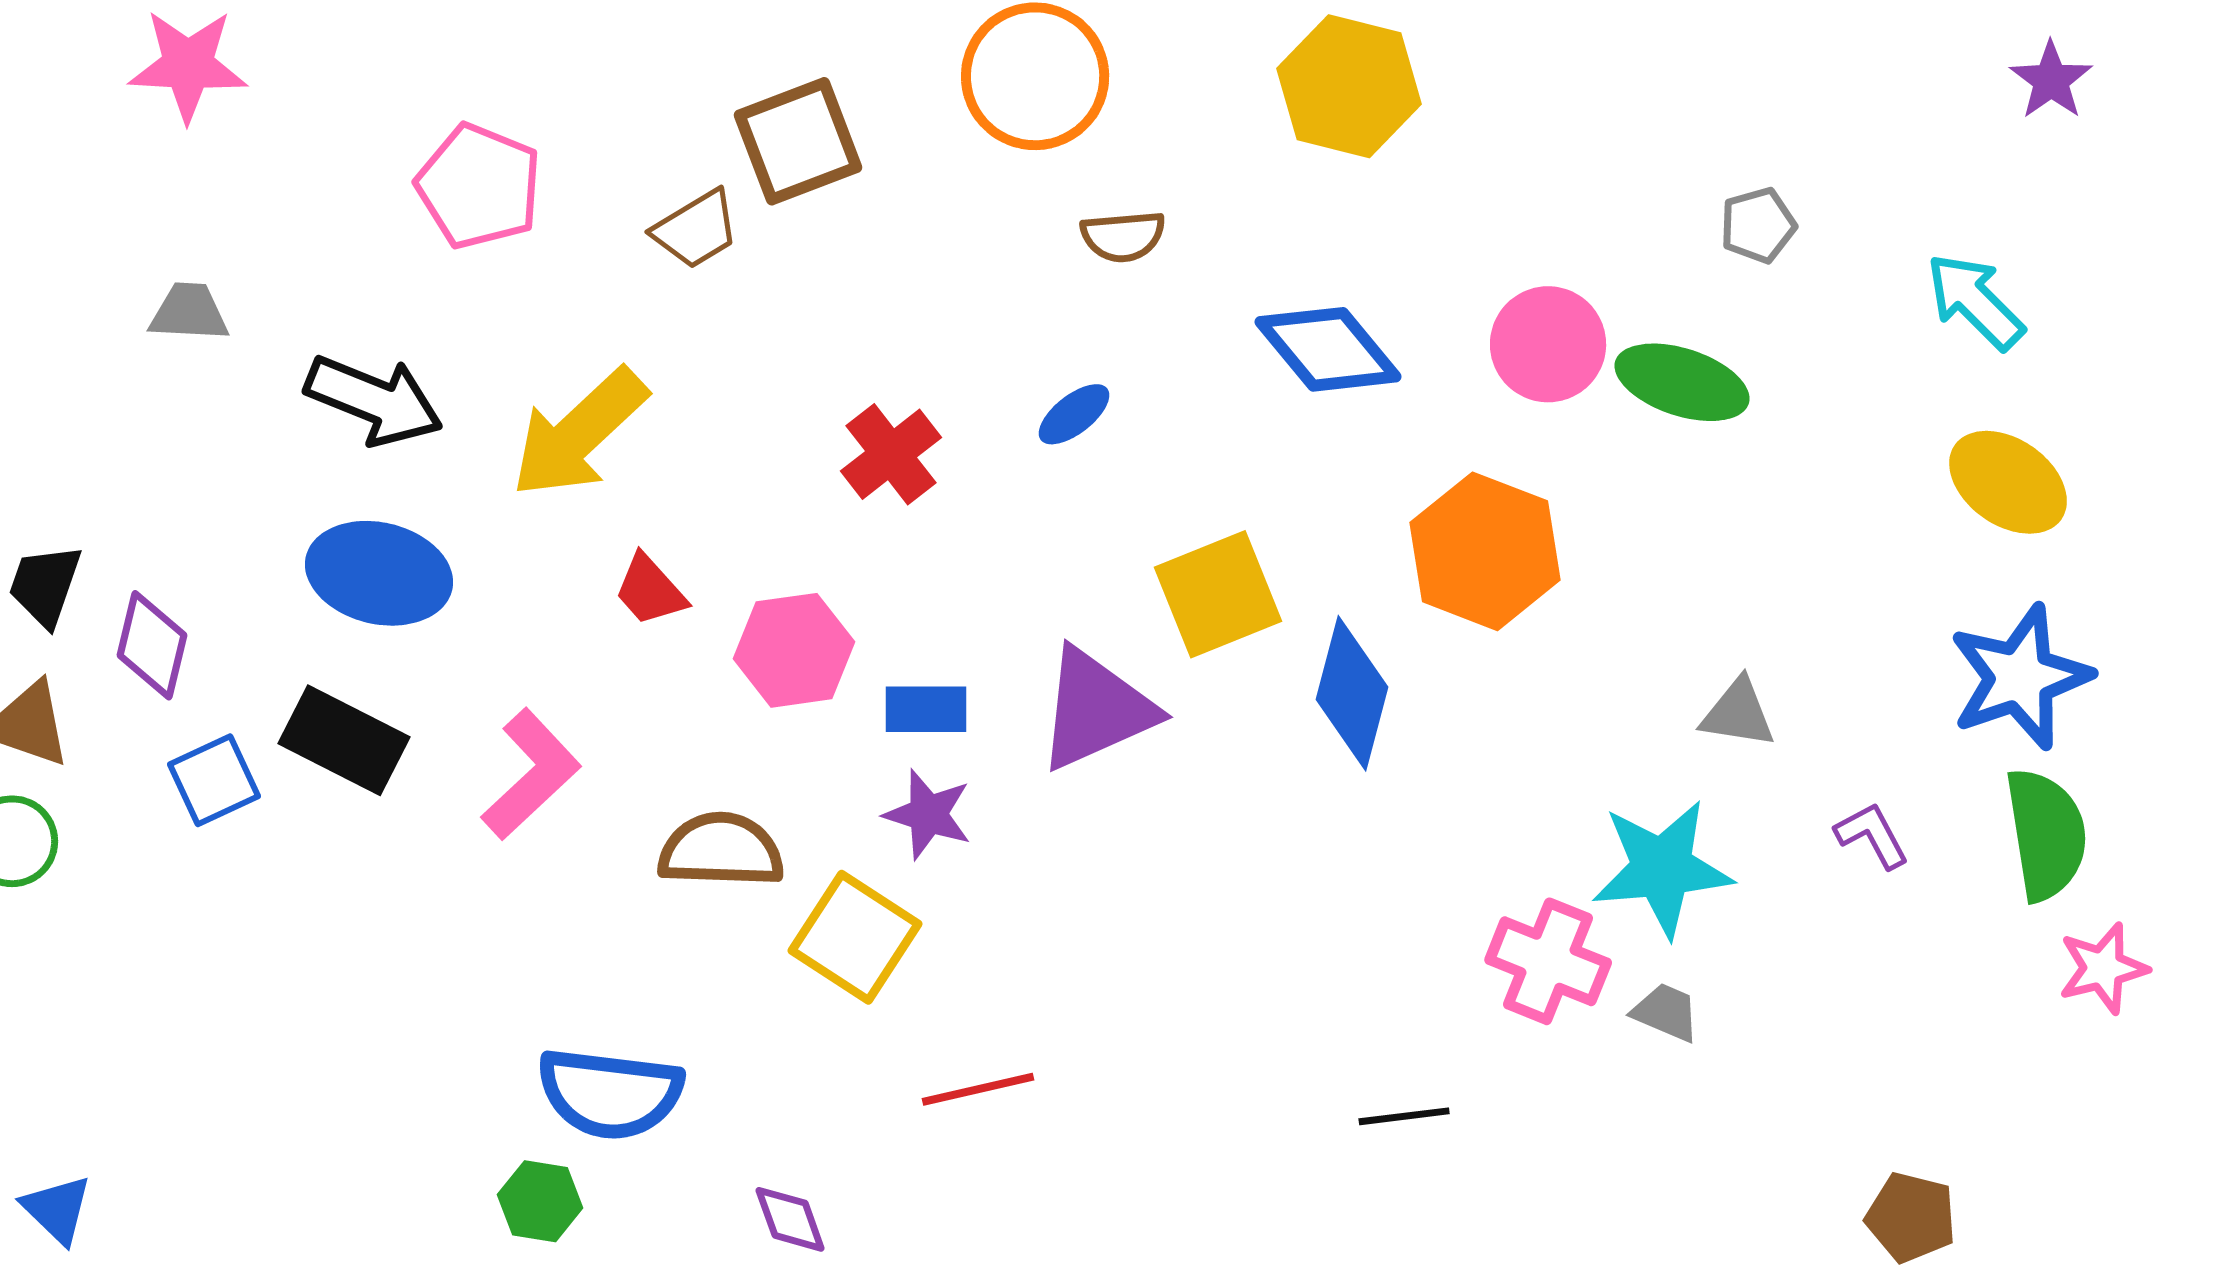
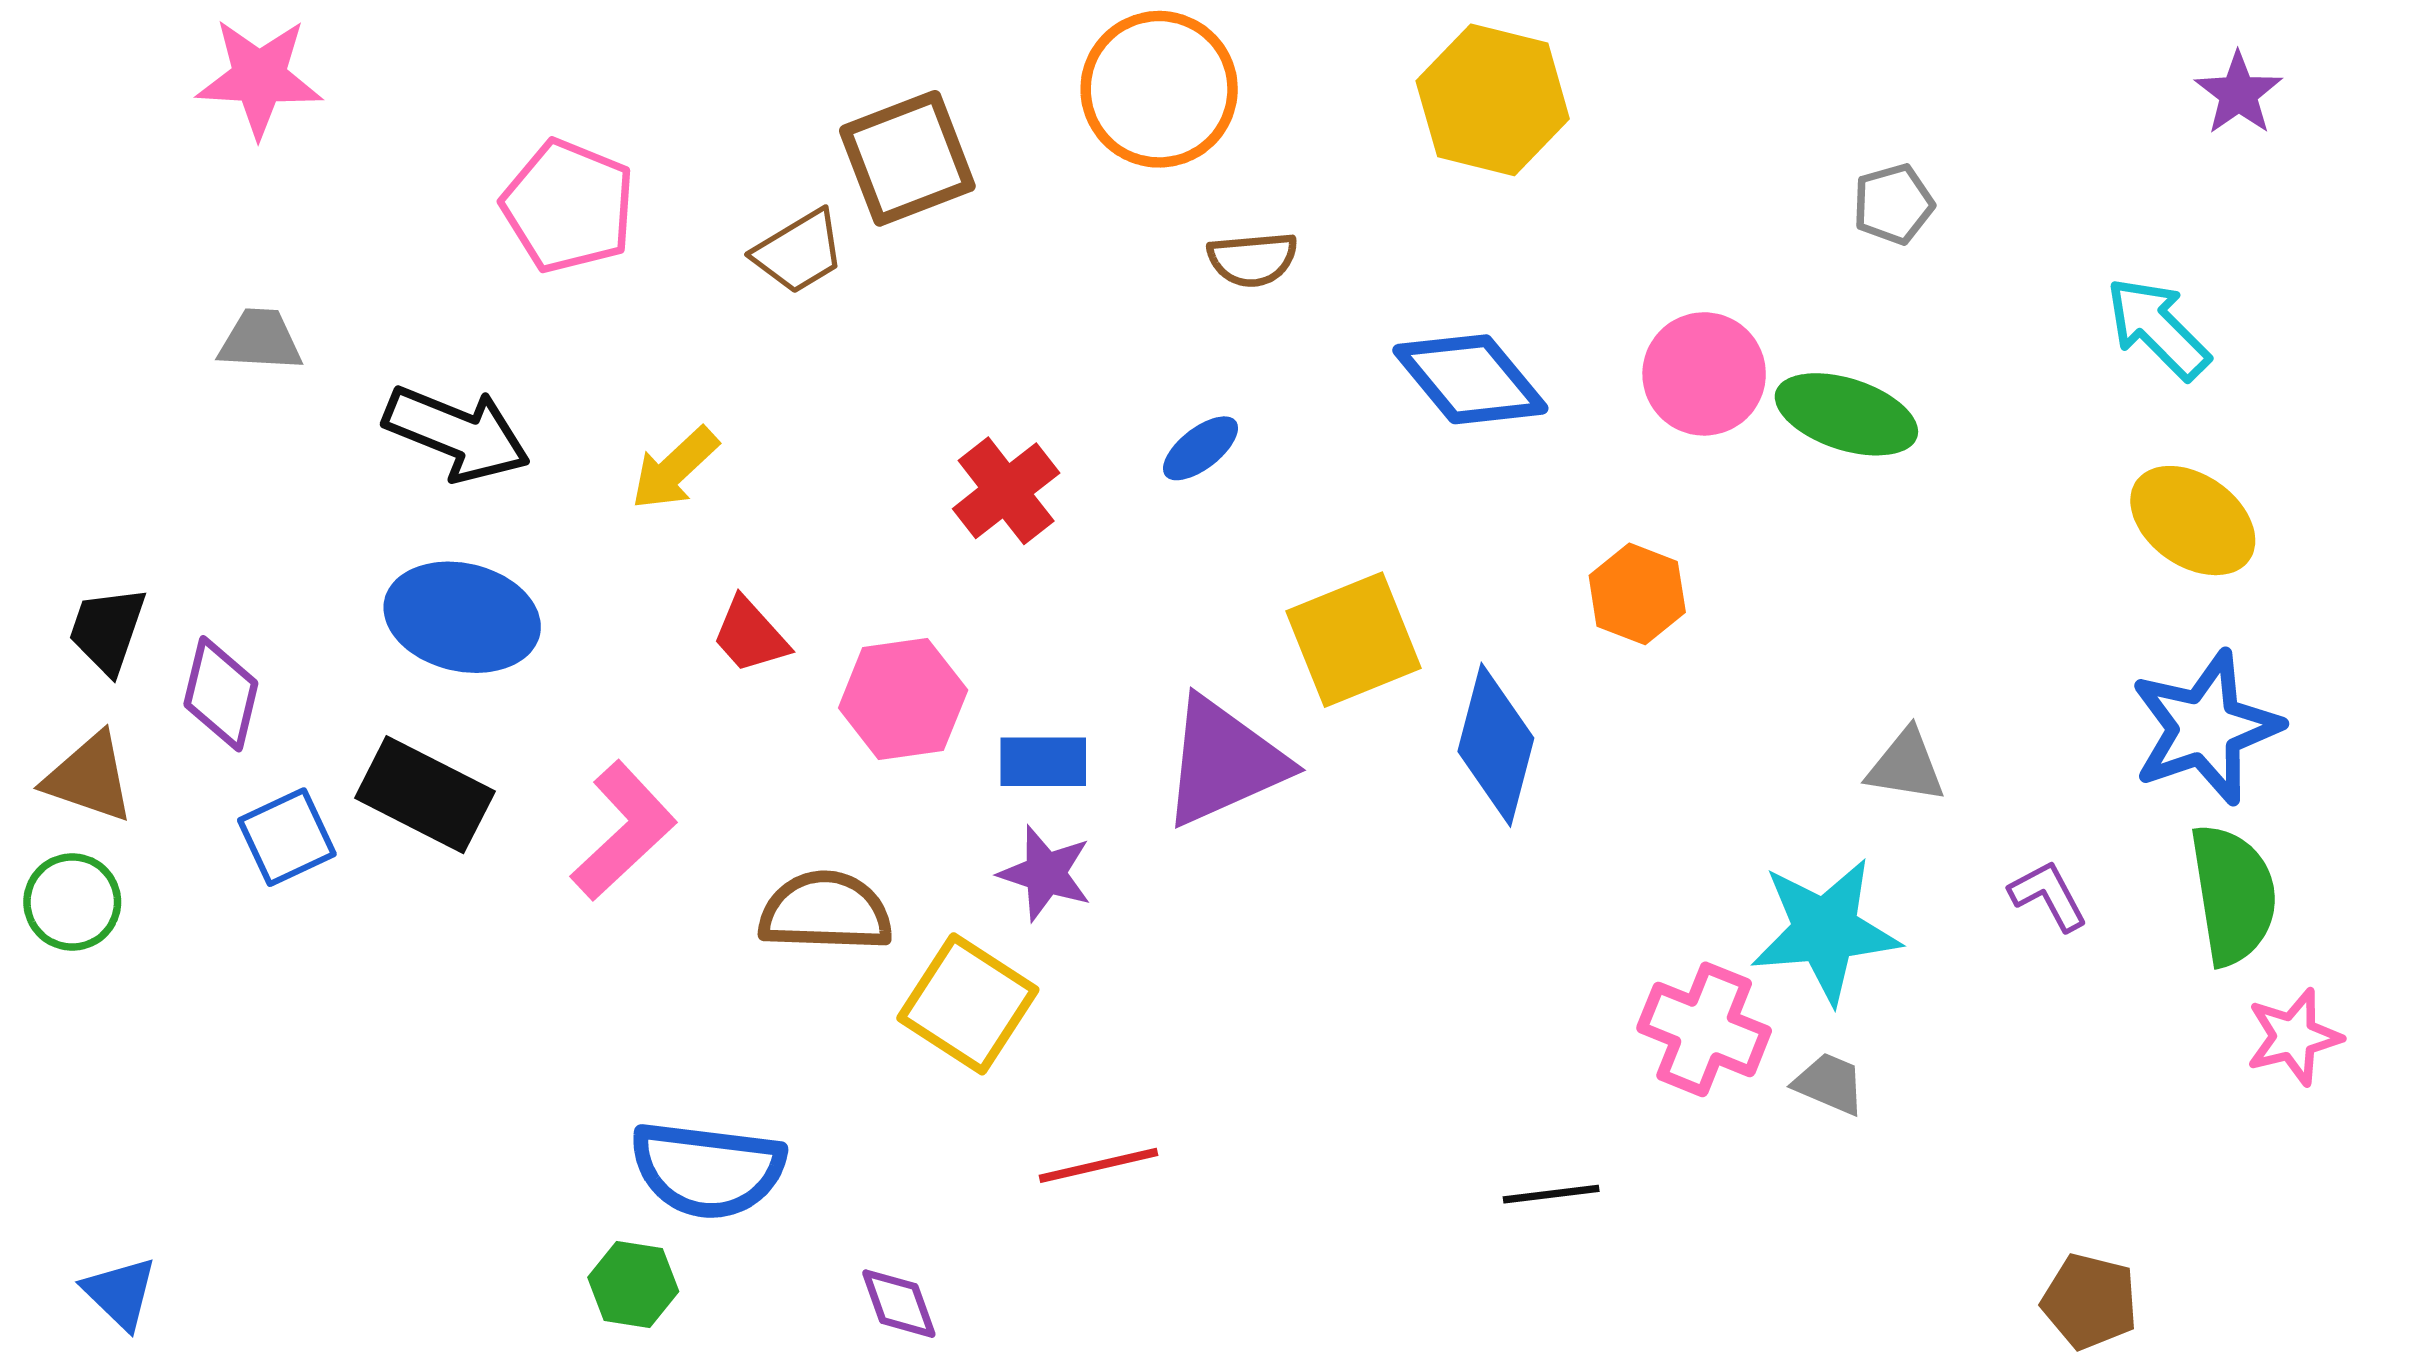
gray pentagon: (1758, 225) -> (1893, 204), moved
yellow arrow: (579, 433) -> (675, 469), size x0.6
orange hexagon: (1485, 551) -> (1637, 594), size x0.6

